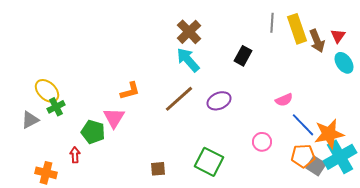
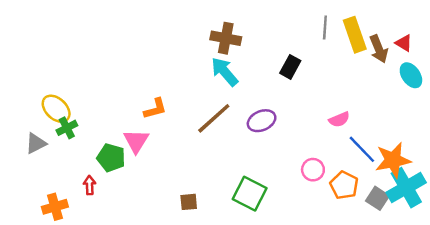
brown cross: (189, 32) -> (226, 38), turned -35
red triangle: (338, 36) -> (404, 43), turned -35
orange pentagon: (303, 156) -> (344, 185), moved, turned 30
orange cross: (46, 173) -> (55, 207), turned -30

